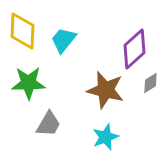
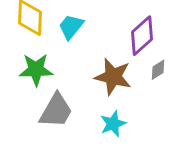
gray trapezoid: (48, 124) -> (56, 111), size x1.4

